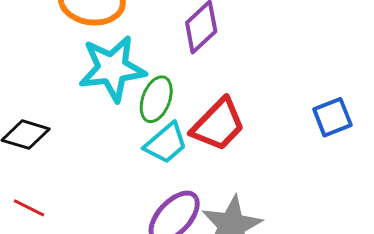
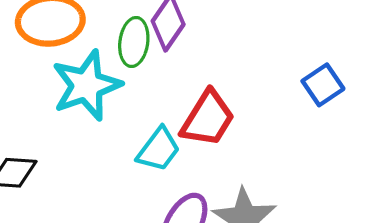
green ellipse: (156, 99) -> (134, 42), moved

